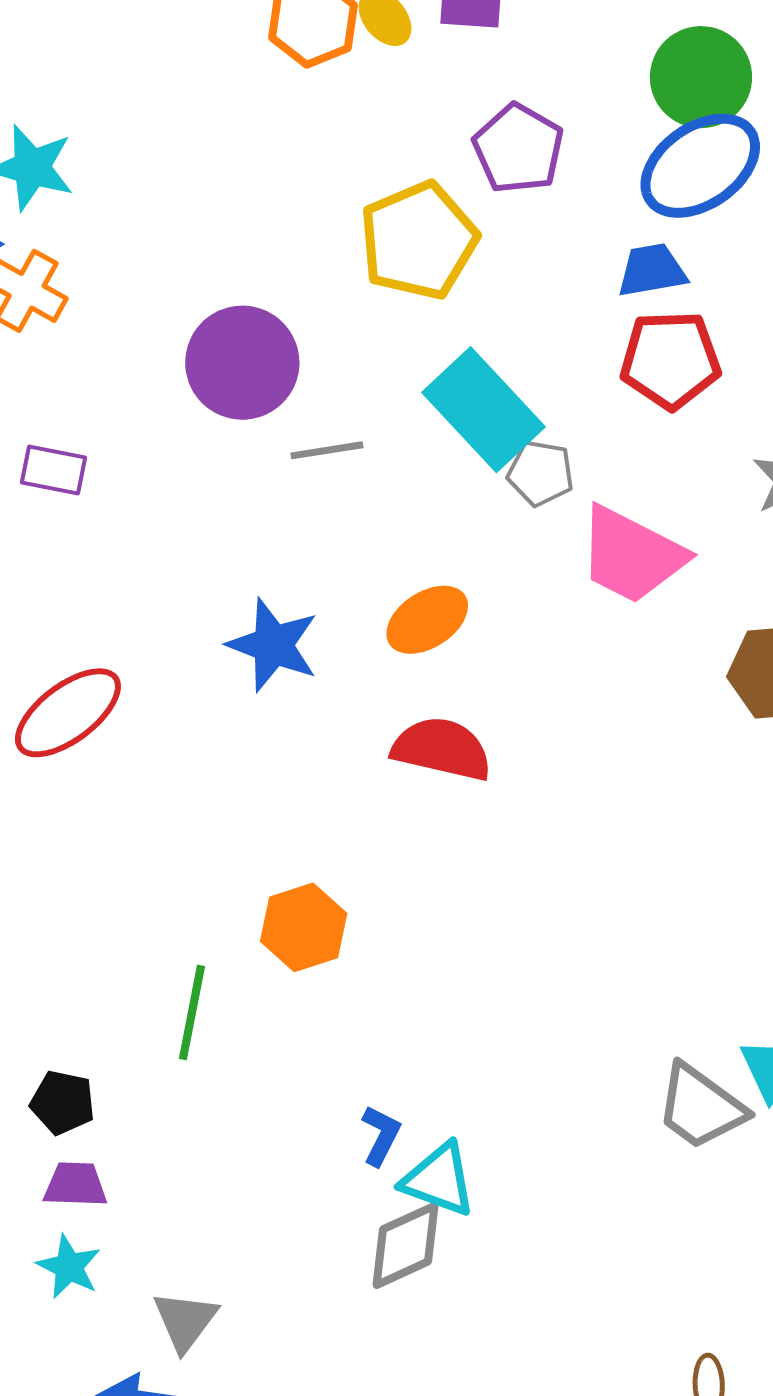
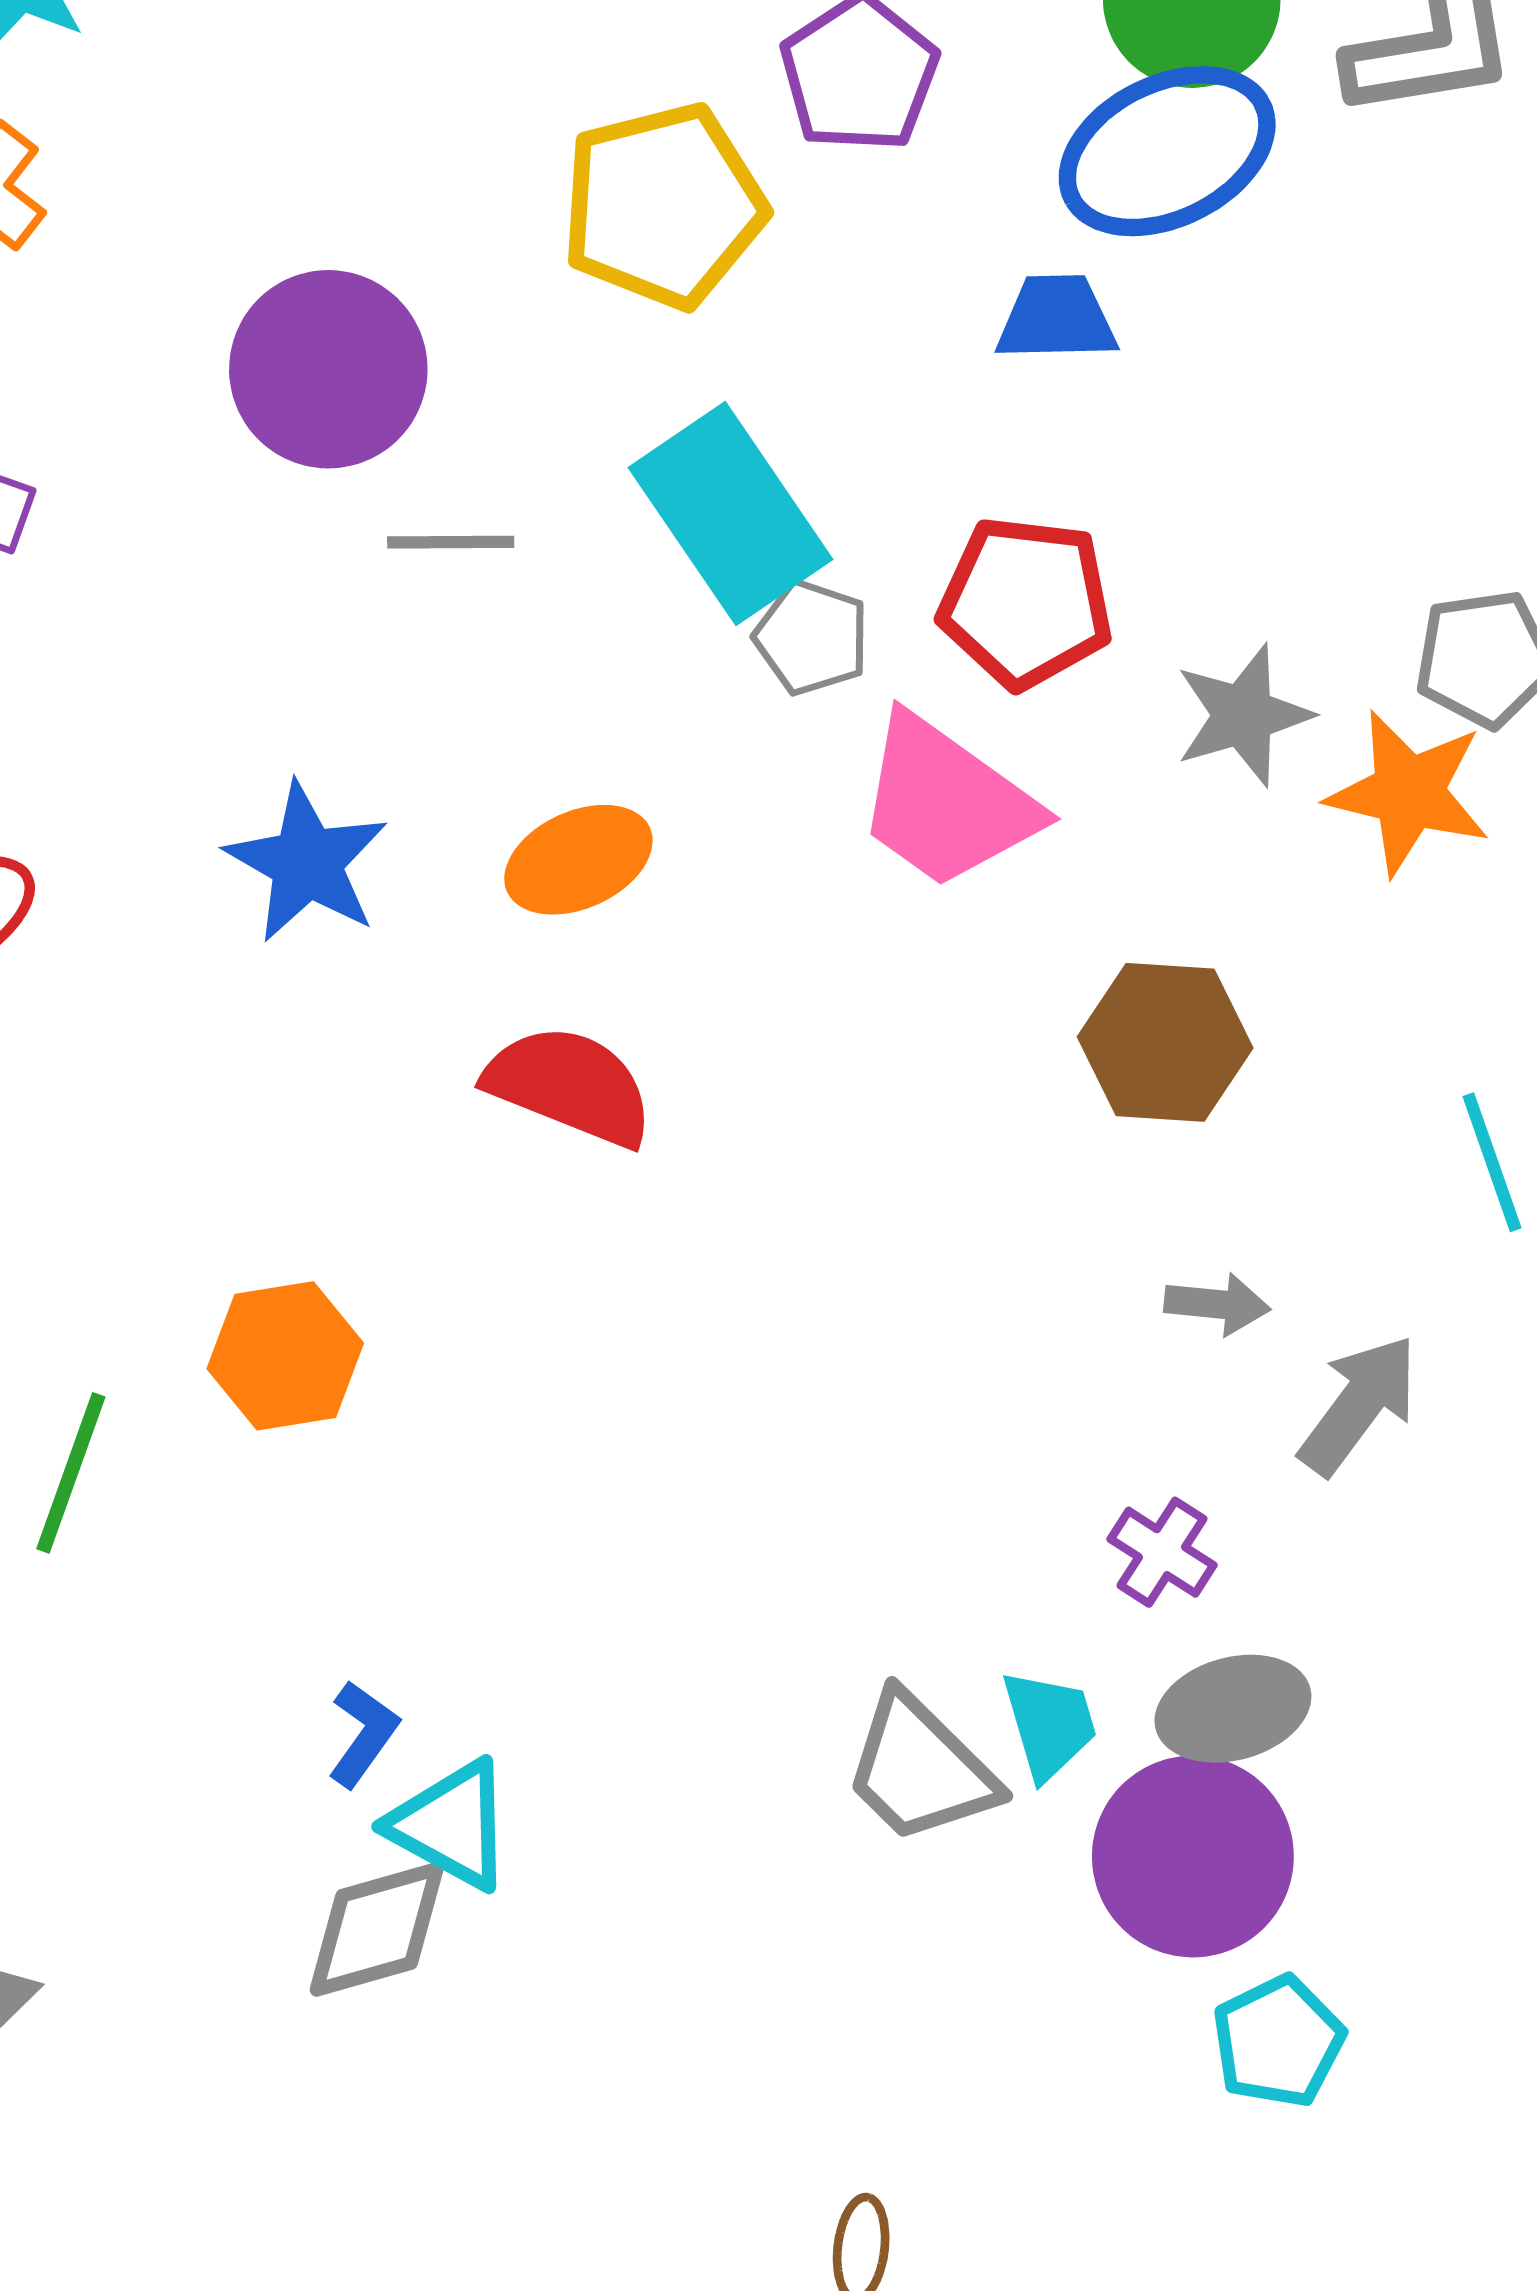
red pentagon: (670, 360) -> (1026, 602), moved

